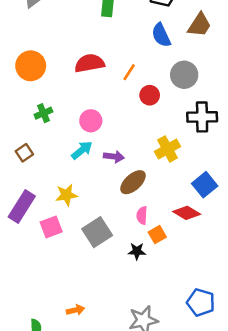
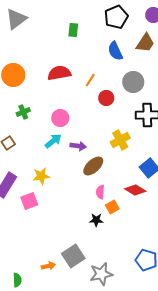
gray square: (97, 232) -> (73, 256), moved

